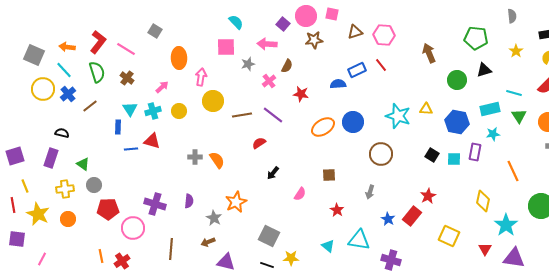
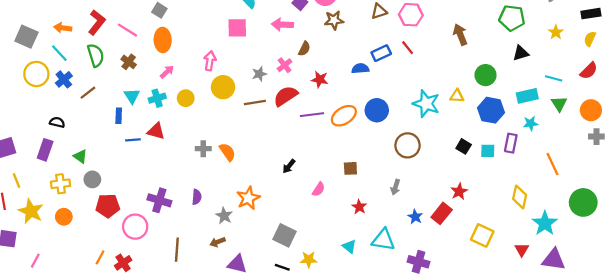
orange ellipse: (179, 58) -> (163, 40), moved
gray star: (248, 64) -> (259, 74), moved
green circle: (457, 80) -> (486, 75), moved
purple line: (273, 115) -> (312, 115), moved, turned -45
red semicircle: (259, 143) -> (286, 96), moved, size x1.6
orange line: (101, 256) -> (100, 257), turned 40

